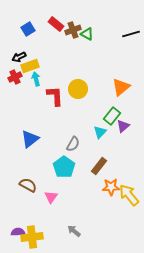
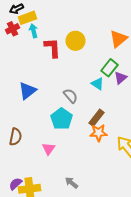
cyan triangle: (100, 132) -> (98, 84), turned -40
gray semicircle: (73, 144) -> (70, 96), turned -70
brown semicircle: (28, 185) -> (16, 137), moved, turned 72
orange star: (111, 187) -> (98, 133), moved
purple semicircle: (18, 232) -> (16, 184), turned -40

